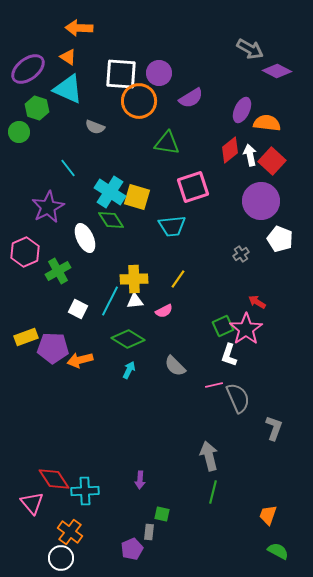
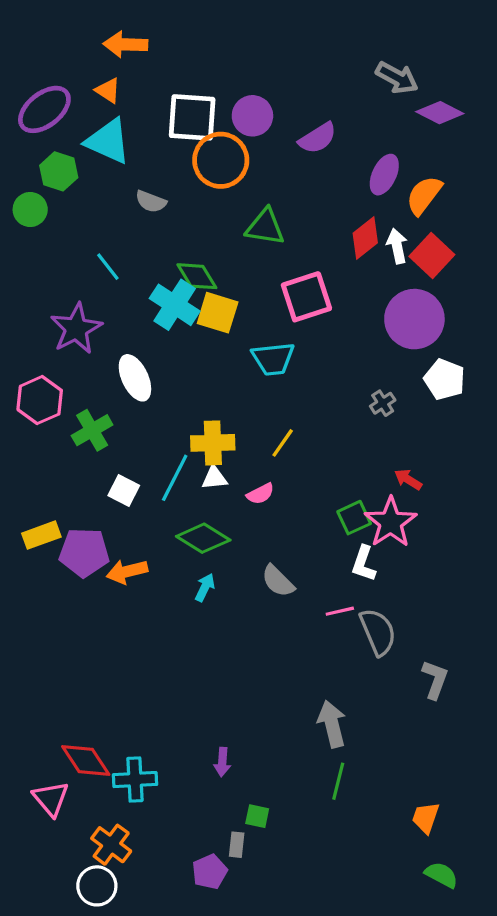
purple semicircle: (191, 98) -> (318, 138), moved
orange semicircle: (267, 123) -> (424, 195), turned -60
green diamond: (111, 220) -> (197, 276), moved

